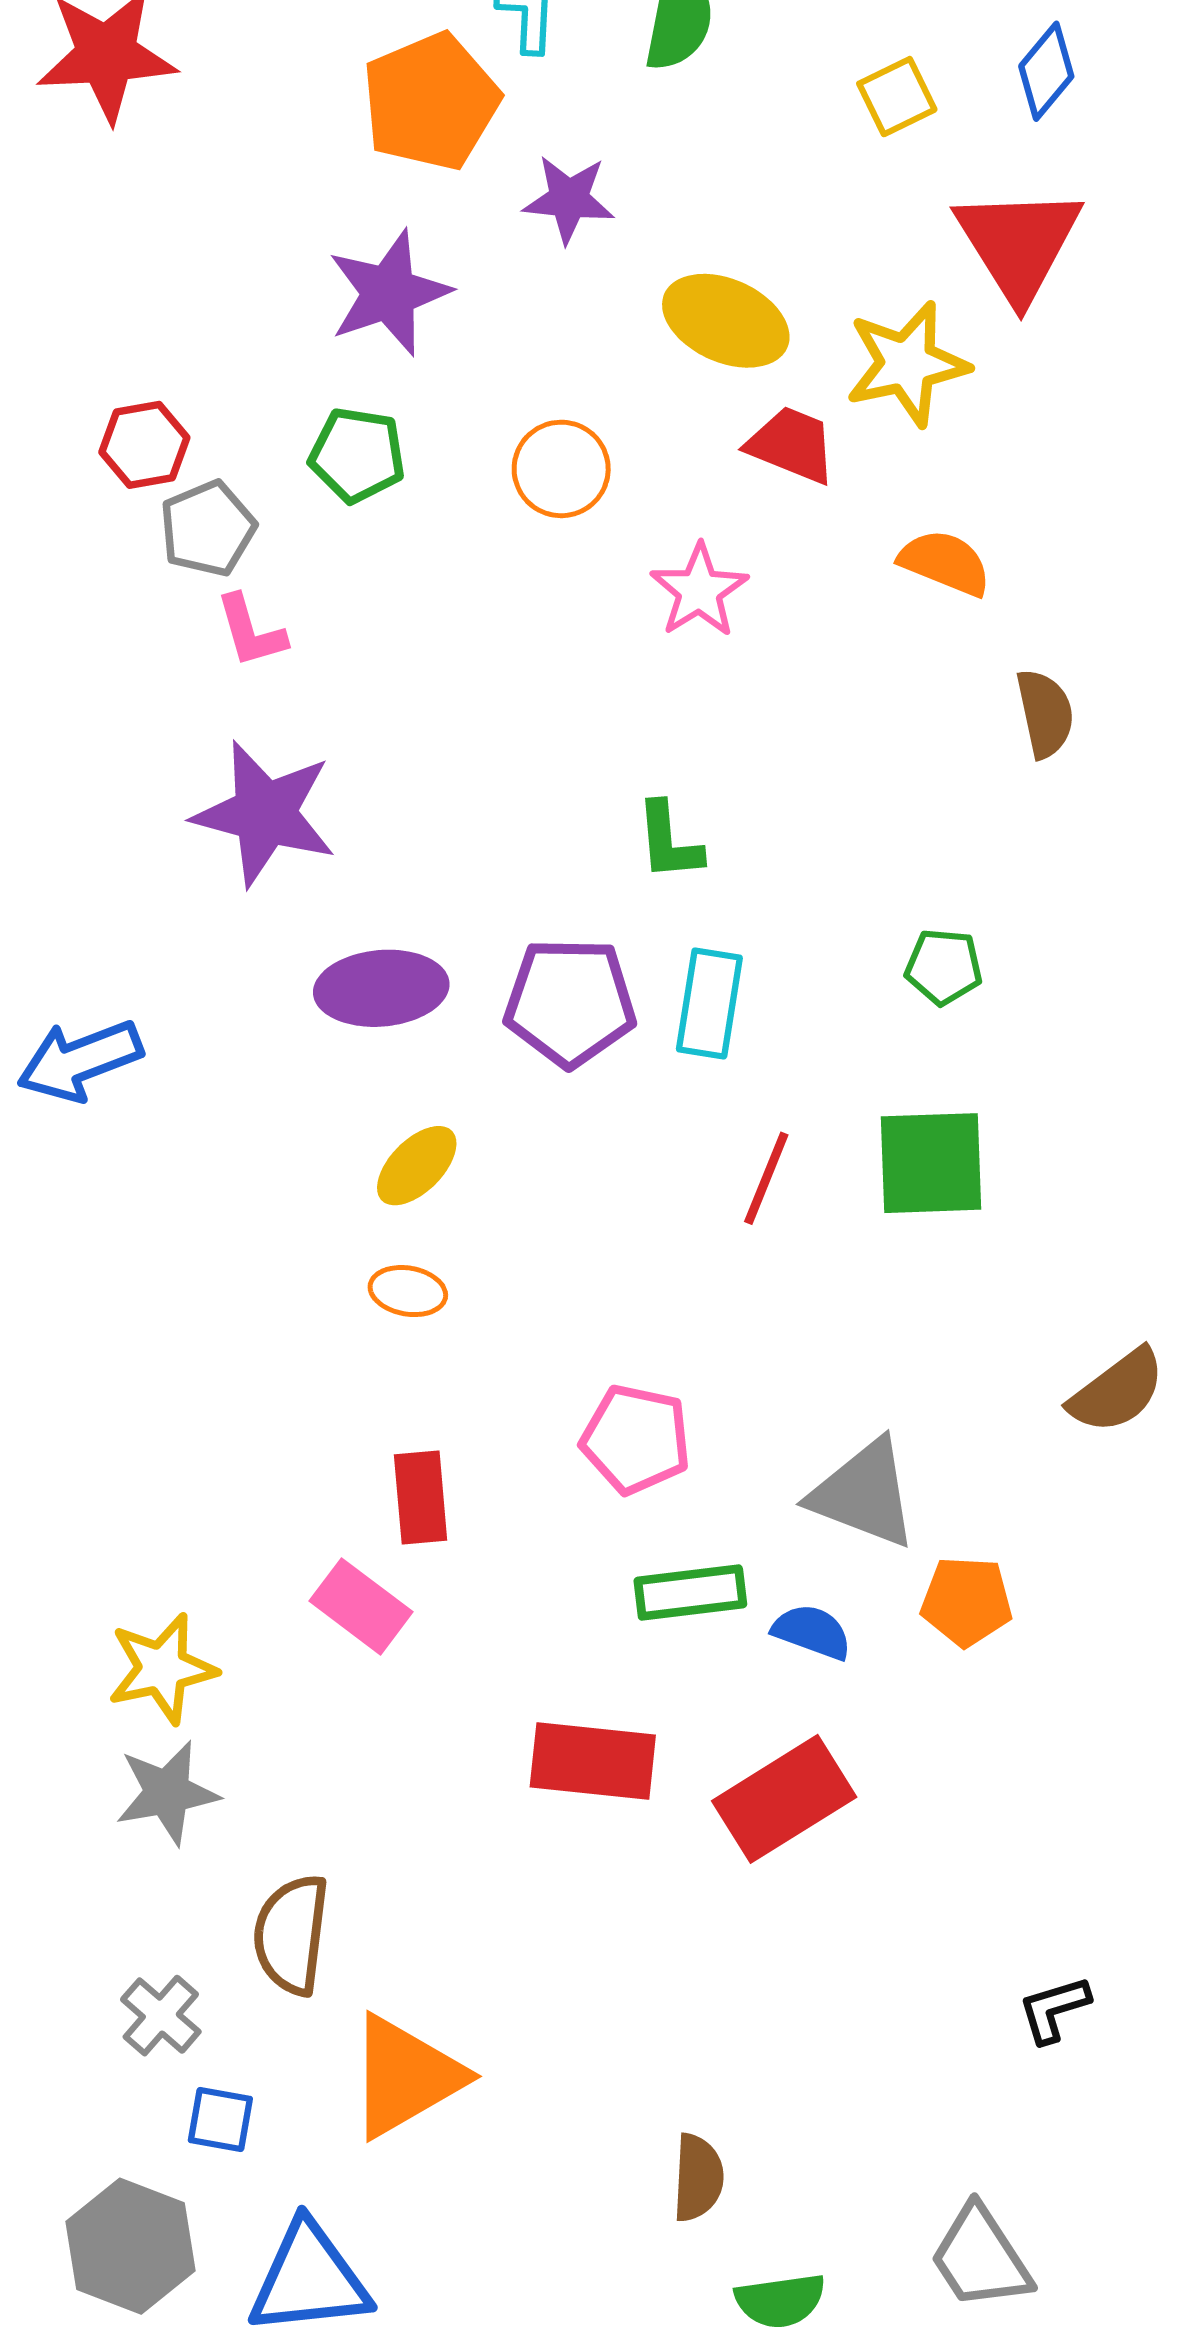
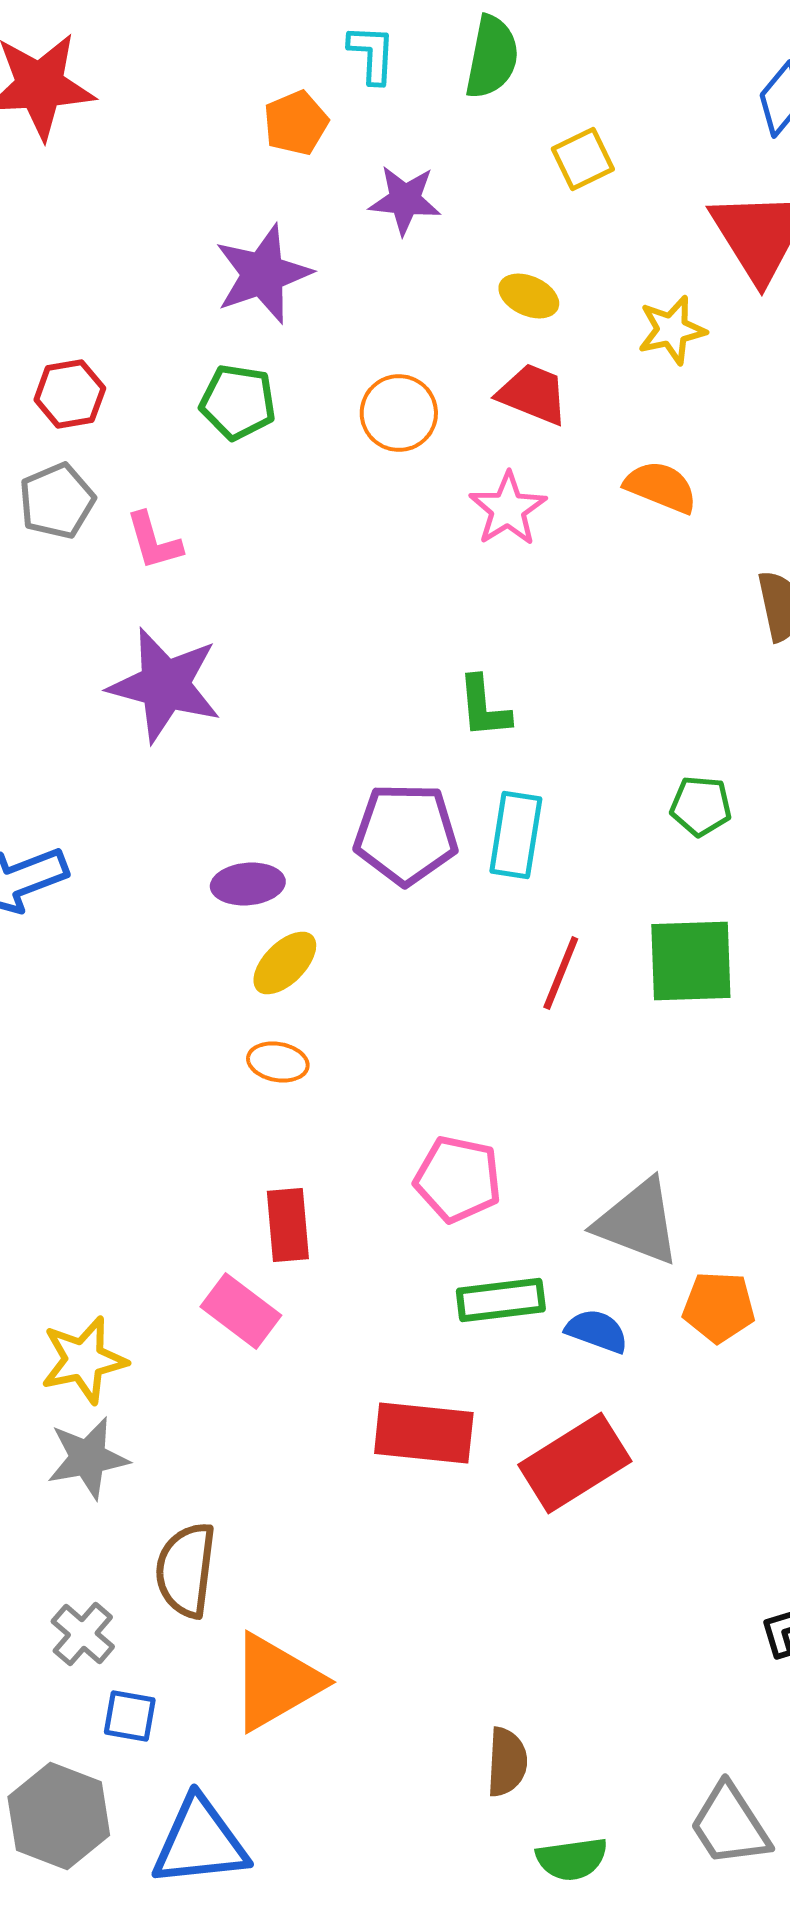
yellow square: (897, 97) -> (583, 159), moved
orange pentagon: (431, 102) -> (296, 123), size x0.6
yellow ellipse: (726, 321) -> (529, 296), size x0.6
yellow star: (907, 364) -> (672, 330), size x0.7
red trapezoid: (792, 445) -> (533, 394), moved
gray pentagon: (208, 528) -> (57, 501), moved
orange semicircle: (945, 563) -> (661, 487), moved
purple ellipse: (381, 988) -> (248, 884), moved, size x0.7

